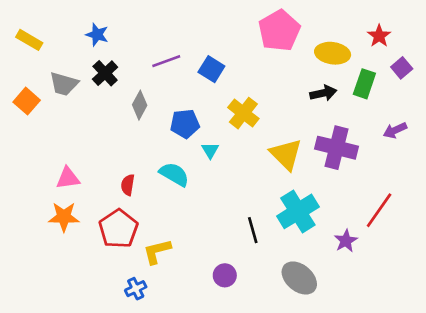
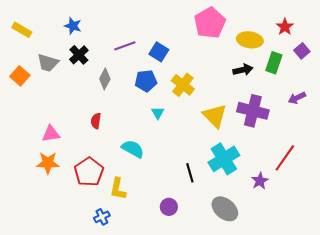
blue pentagon: (185, 124) -> (146, 81), moved
cyan semicircle: (174, 174) -> (133, 149), moved
red semicircle: (128, 185) -> (96, 121), moved
yellow L-shape: (157, 251) -> (118, 189), turned -65

